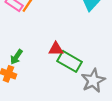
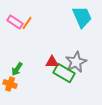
gray star: (93, 81) -> (76, 62), moved

